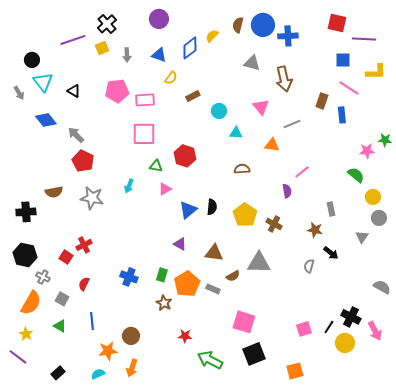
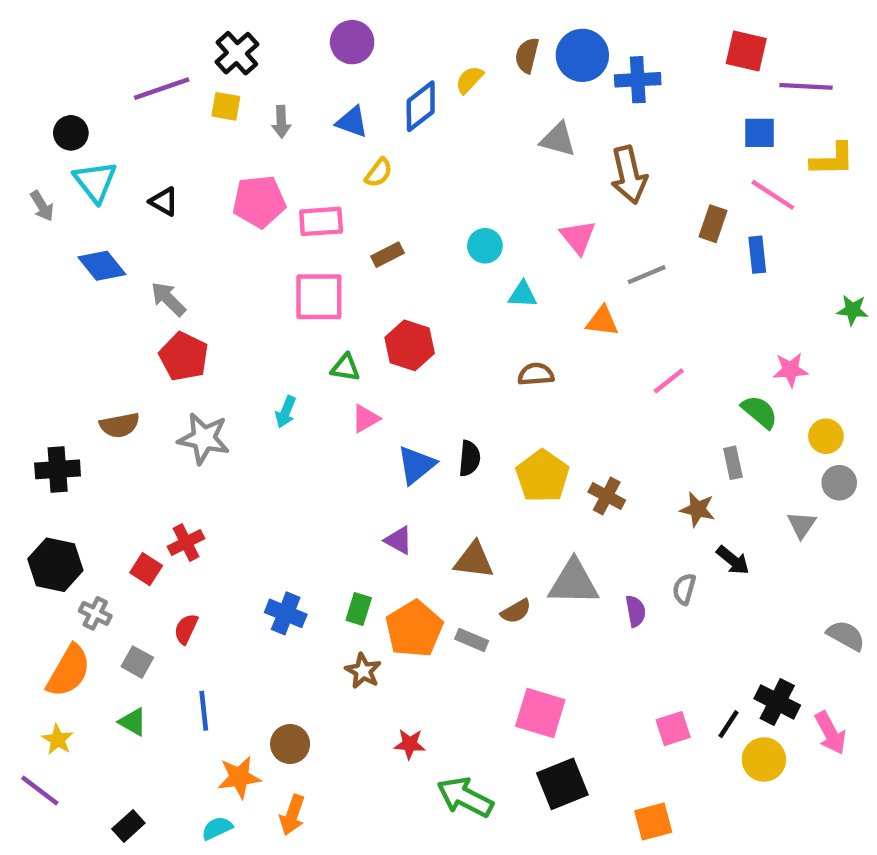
yellow square: (102, 48) -> (226, 106), turned 32
brown rectangle: (193, 96) -> (388, 255), moved
pink star: (367, 151) -> (791, 370), moved
green semicircle: (356, 175) -> (760, 412), moved
purple semicircle: (287, 191) -> (636, 611), moved

